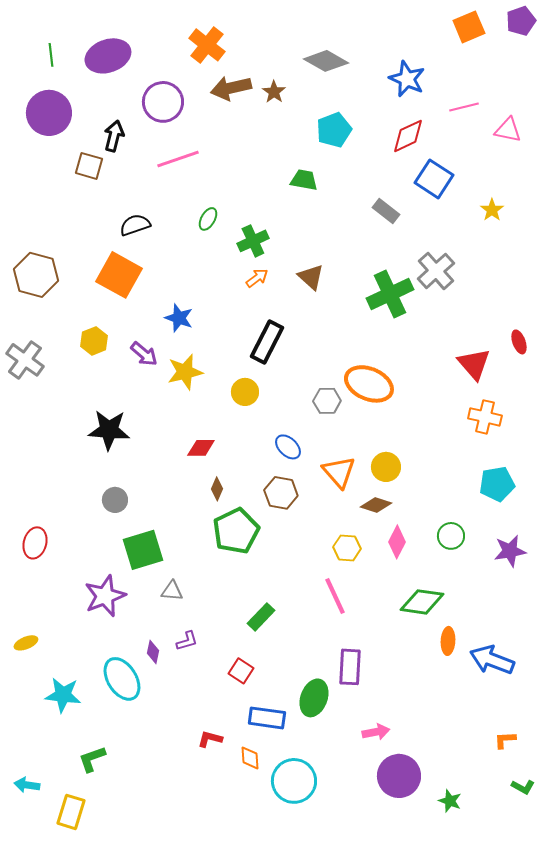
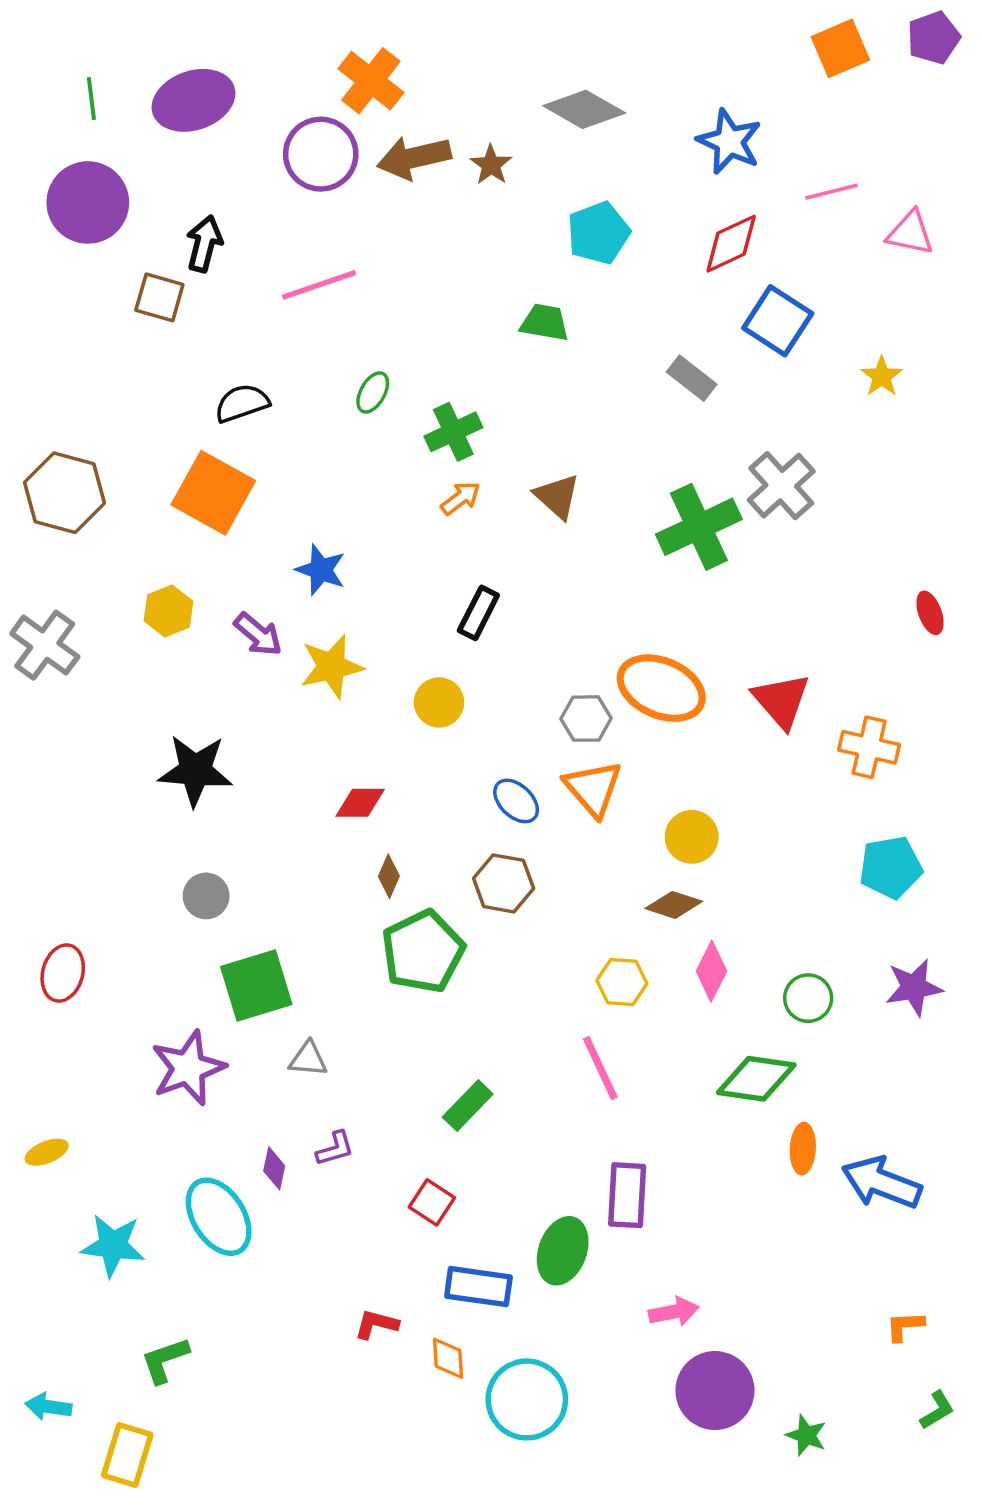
purple circle: (163, 102) -> (321, 154), moved
black rectangle: (267, 342) -> (478, 613), size x0.7
red triangle: (474, 364) -> (781, 701), moved
orange triangle: (339, 472) -> (593, 788), moved
green circle: (451, 536) -> (808, 998), moved
green L-shape: (523, 787) -> (937, 1410), turned -60

